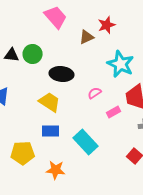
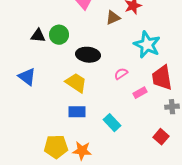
cyan rectangle: (86, 142) -> (112, 123), size x0.7
yellow pentagon: (23, 153) -> (56, 147), moved

